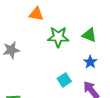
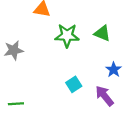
blue star: (90, 62) -> (114, 70), moved

